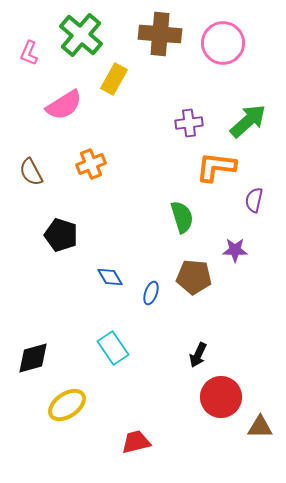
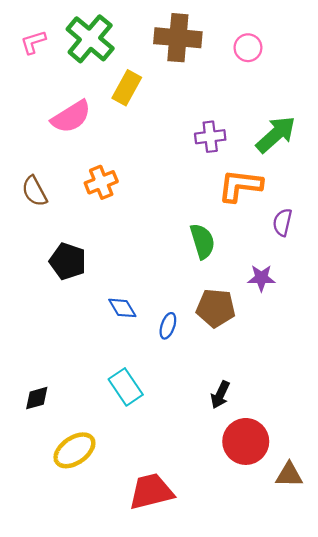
pink circle: (223, 43) -> (248, 48), size x0.6
pink L-shape: (29, 53) -> (33, 42), moved, turned 50
black diamond: (33, 358) -> (37, 398), size x0.7
red trapezoid: (136, 442) -> (151, 492), size x1.4

